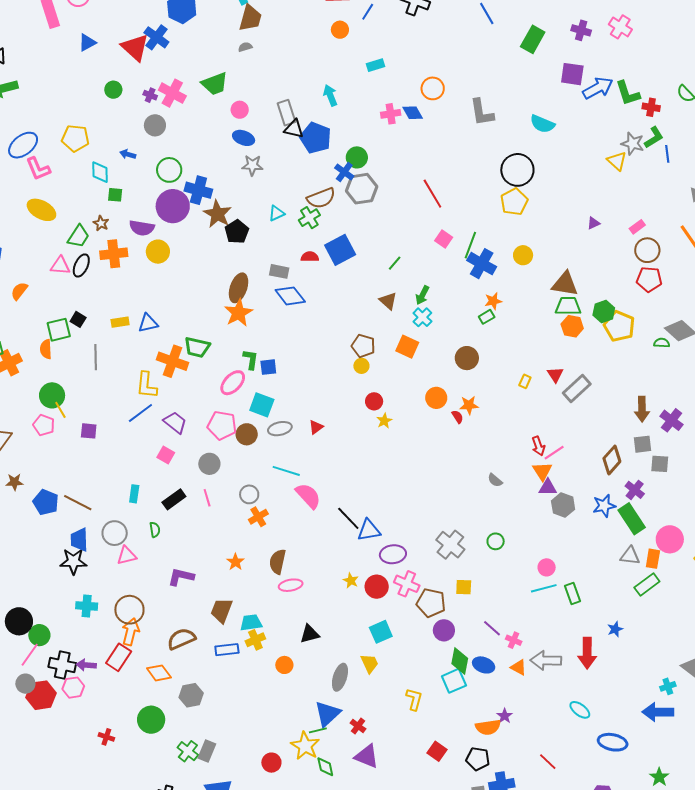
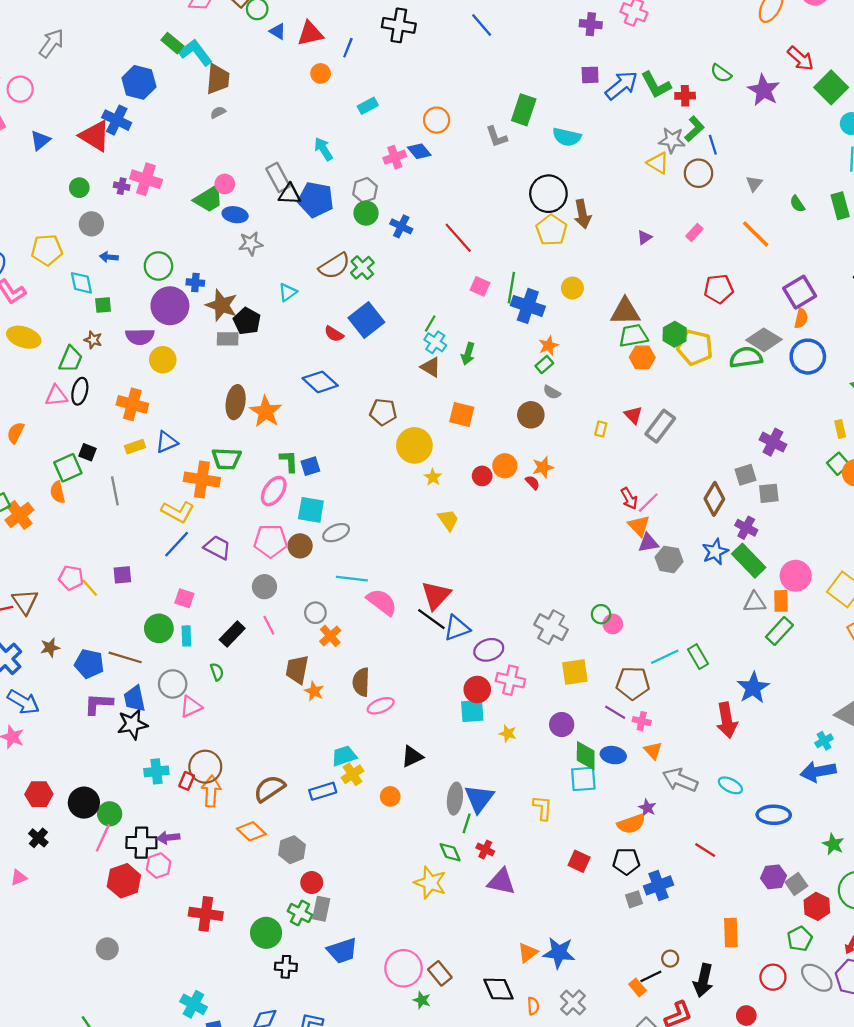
green rectangle: (533, 39) -> (524, 110), moved
purple square: (572, 74) -> (590, 75), size x0.7
green trapezoid: (215, 84) -> (209, 199), moved
gray L-shape: (482, 112) -> (497, 137), size x0.7
gray circle: (155, 125) -> (91, 224), moved
blue cross: (344, 172) -> (401, 226), moved
gray hexagon: (362, 189) -> (365, 190), moved, size x0.7
blue cross: (198, 190) -> (195, 283), size x0.6
green cross: (309, 218) -> (362, 268), moved
brown circle: (647, 250) -> (699, 173), moved
orange cross: (114, 254) -> (132, 404), moved, turned 32
red semicircle: (310, 257) -> (334, 334), turned -138
gray rectangle: (279, 271) -> (228, 339), moved
brown ellipse: (239, 288) -> (236, 402), moved
cyan cross: (422, 317) -> (435, 342), moved
green semicircle: (662, 343) -> (746, 357), size x1.8
brown pentagon: (363, 346) -> (383, 412), moved
yellow circle: (361, 366) -> (414, 445), size x2.0
yellow L-shape: (147, 385) -> (178, 512), turned -56
green circle: (52, 395) -> (159, 628), moved
red circle: (374, 401) -> (482, 476), moved
brown arrow: (642, 409) -> (582, 214), moved
yellow line: (60, 410) -> (90, 588), moved
yellow star: (384, 421) -> (433, 477), moved
red triangle: (316, 427) -> (436, 595), moved, size x1.8
pink square: (166, 455) -> (184, 598), moved
gray semicircle: (495, 480) -> (552, 392), moved
pink circle: (547, 567) -> (613, 624), moved
purple L-shape: (181, 577) -> (98, 704), moved
yellow star: (351, 581) -> (508, 733), moved
yellow square: (464, 587) -> (575, 672), size x1.4
brown pentagon: (431, 603) -> (633, 683), moved
brown trapezoid: (222, 610) -> (297, 669), moved
blue star: (615, 629) -> (753, 688), size x1.8
cyan square: (381, 632) -> (472, 711), moved, turned 30
red rectangle: (119, 657) -> (187, 781), moved, size x0.6
gray arrow: (546, 660) -> (680, 780), moved, turned 32
yellow trapezoid: (370, 663) -> (448, 520), moved
orange triangle: (518, 667) -> (653, 751), turned 30
cyan square: (454, 681) -> (583, 779), turned 30
gray circle: (25, 684) -> (107, 949), moved
blue triangle: (327, 714) -> (479, 799), moved
green circle: (151, 720) -> (266, 933), moved
green line: (318, 730) -> (467, 823), moved, turned -48
red cross: (106, 737) -> (206, 914), size x1.8
red circle: (271, 763) -> (312, 883), moved
green diamond: (325, 767) -> (450, 852), moved

